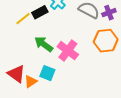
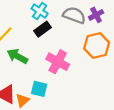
black rectangle: (40, 12) -> (43, 29), moved
green arrow: (44, 44) -> (17, 56), moved

